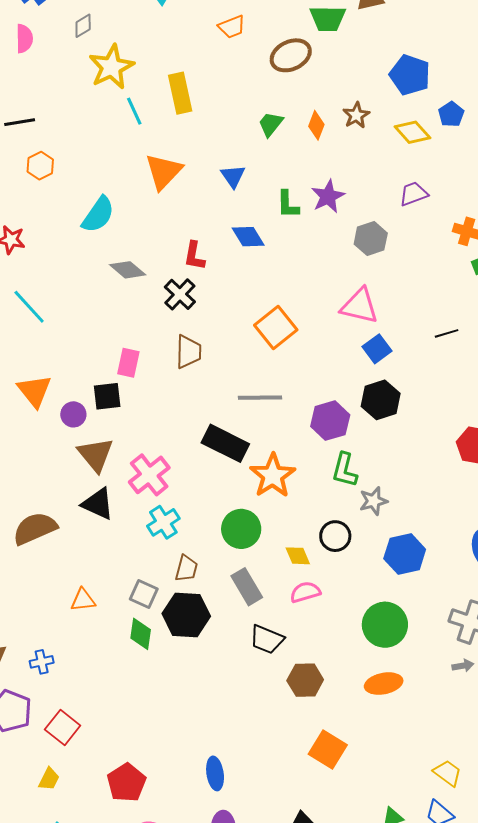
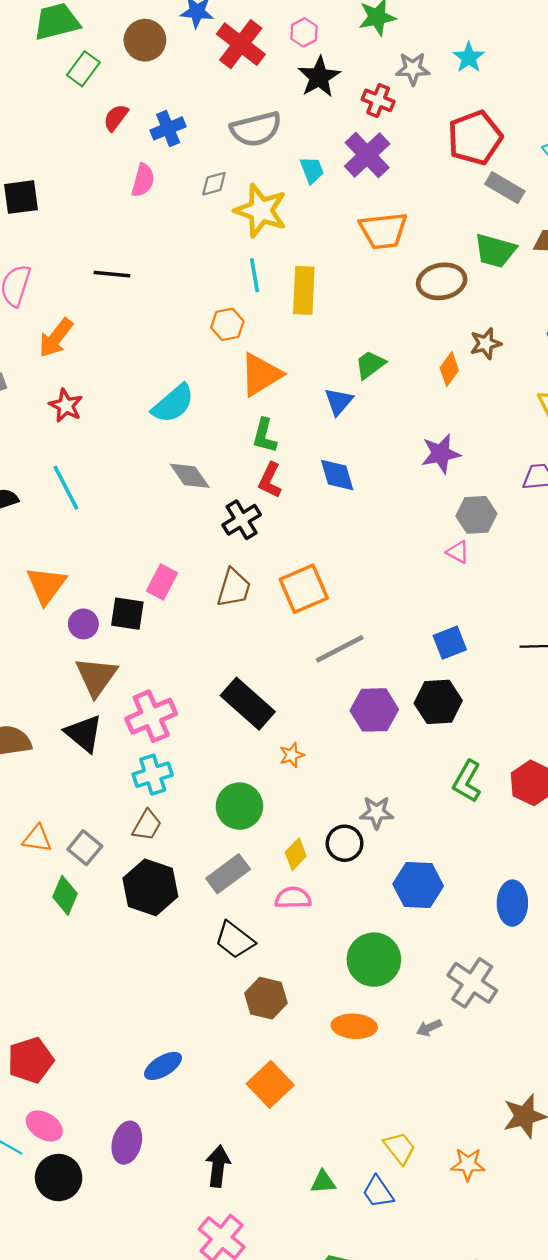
orange trapezoid: (232, 27) -> (383, 231), size x1.5
yellow star: (111, 67) -> (261, 211), moved, turned 30
cyan line: (134, 111) -> (254, 275), moved
brown star: (356, 115) -> (486, 344), moved
green trapezoid: (271, 124) -> (370, 365), moved
orange hexagon: (40, 166) -> (227, 324), moved
green L-shape: (288, 204) -> (264, 436), moved
pink triangle: (360, 306) -> (458, 552), moved, size x0.5
orange square: (276, 328) -> (304, 589), moved
gray line: (260, 398) -> (340, 649), moved, turned -42
green L-shape: (345, 470) -> (467, 781), moved
orange star: (273, 476) -> (292, 755), size x0.5
gray star: (374, 501) -> (377, 812), moved
yellow diamond: (298, 556) -> (296, 854), turned 52
brown trapezoid: (186, 568) -> (147, 825), moved
gray rectangle: (247, 587) -> (228, 874), turned 69
gray square: (144, 594) -> (85, 848), moved
green diamond: (141, 634) -> (65, 895), moved
gray arrow: (463, 666) -> (429, 1028), moved, turned 150
blue ellipse: (215, 773) -> (163, 1066), moved, turned 52

